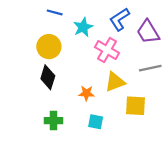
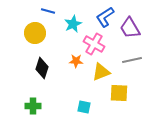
yellow circle: (49, 47) -> (35, 33), moved
orange star: (86, 93) -> (76, 61), moved
green cross: (53, 121) -> (33, 106), moved

